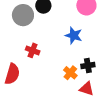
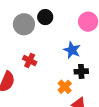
black cross: (88, 65) -> (81, 71), moved

